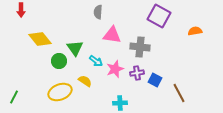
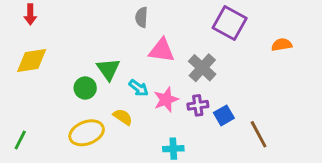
yellow diamond: (40, 39) -> (32, 61), moved, turned -60
gray cross: (140, 47) -> (202, 68), turned 36
blue square: (155, 80) -> (224, 115), turned 32

